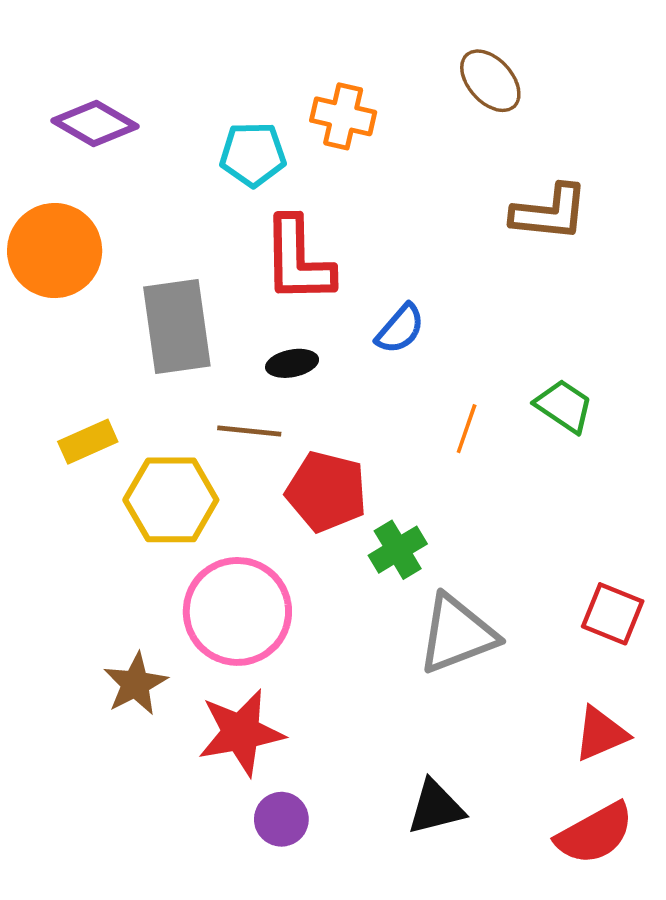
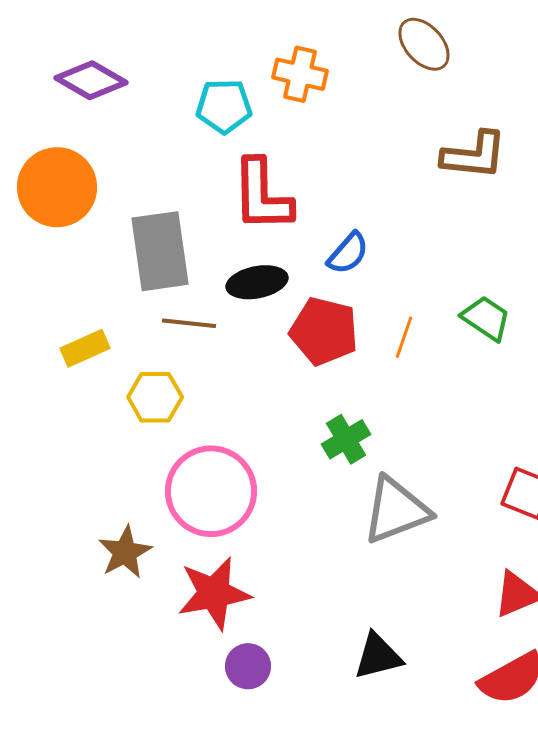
black ellipse: (292, 363) -> (257, 282), size x1.4
brown line: (249, 431) -> (189, 323), moved
red pentagon: (326, 492) -> (324, 331), moved
yellow hexagon: (171, 500) -> (155, 397), size x0.7

